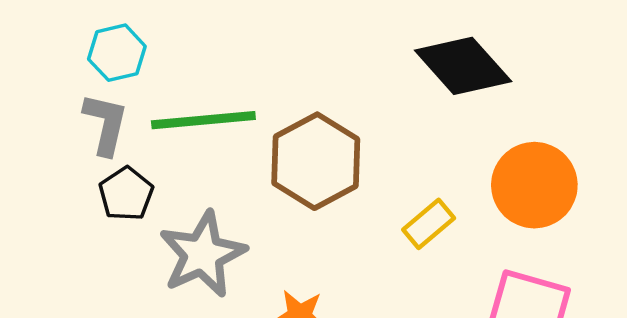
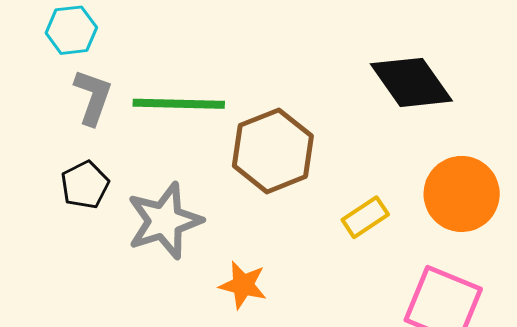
cyan hexagon: (117, 53) -> (71, 30), moved
black pentagon: (126, 194) -> (85, 185), moved

